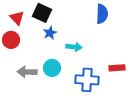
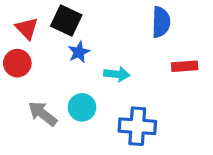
red rectangle: (117, 68) -> (185, 66), moved
gray arrow: (27, 72) -> (43, 114), turned 36

